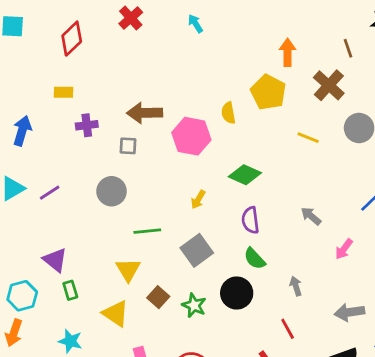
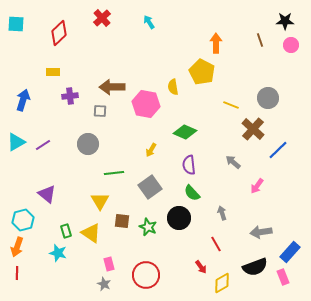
brown cross: (329, 85) -> (253, 129), moved
green rectangle: (70, 290) -> (66, 231), moved
brown square: (158, 297) -> (122, 221), turned -35

